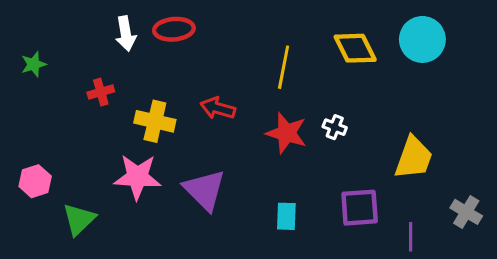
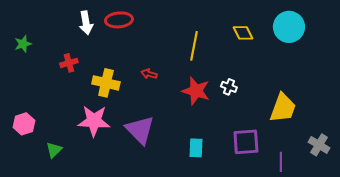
yellow diamond: (355, 48) -> (243, 33), size x0.7
red arrow: (218, 108) -> (149, 74), size x0.7
green triangle: (79, 219) -> (54, 150), size x0.7

